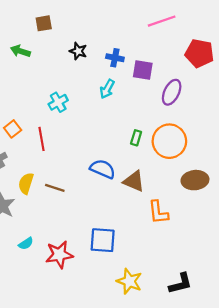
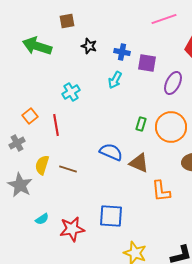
brown square: (44, 23) -> (67, 21), moved
green arrow: (20, 51) -> (37, 46), size x1.6

